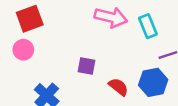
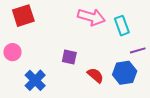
pink circle: (23, 50) -> (12, 52), moved

